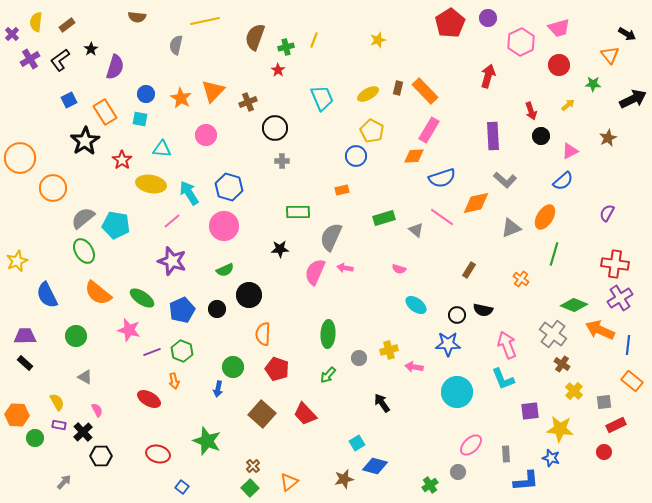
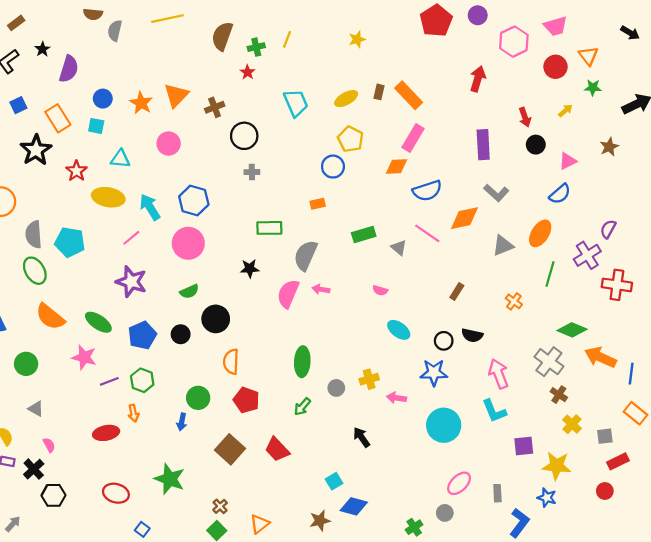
gray semicircle: (176, 45) -> (115, 31), moved
orange triangle: (610, 55) -> (588, 56), moved
gray semicircle: (83, 218) -> (34, 234), turned -55
purple cross: (620, 298) -> (587, 255), moved
red ellipse: (149, 399) -> (106, 433), turned -40
blue L-shape: (526, 481) -> (519, 523), turned -48

